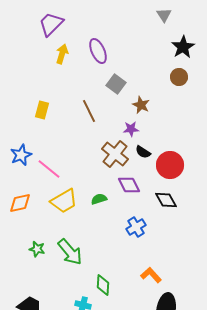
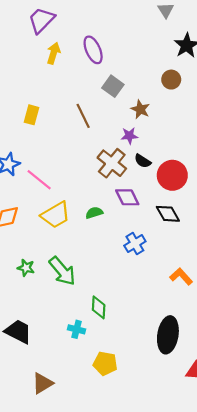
brown circle: (179, 77) -> (171, 80), moved
orange L-shape: (151, 275) -> (181, 277), moved

